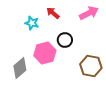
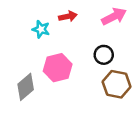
red arrow: (53, 13) -> (68, 16), turned 128
black circle: (65, 40) -> (104, 55), moved

